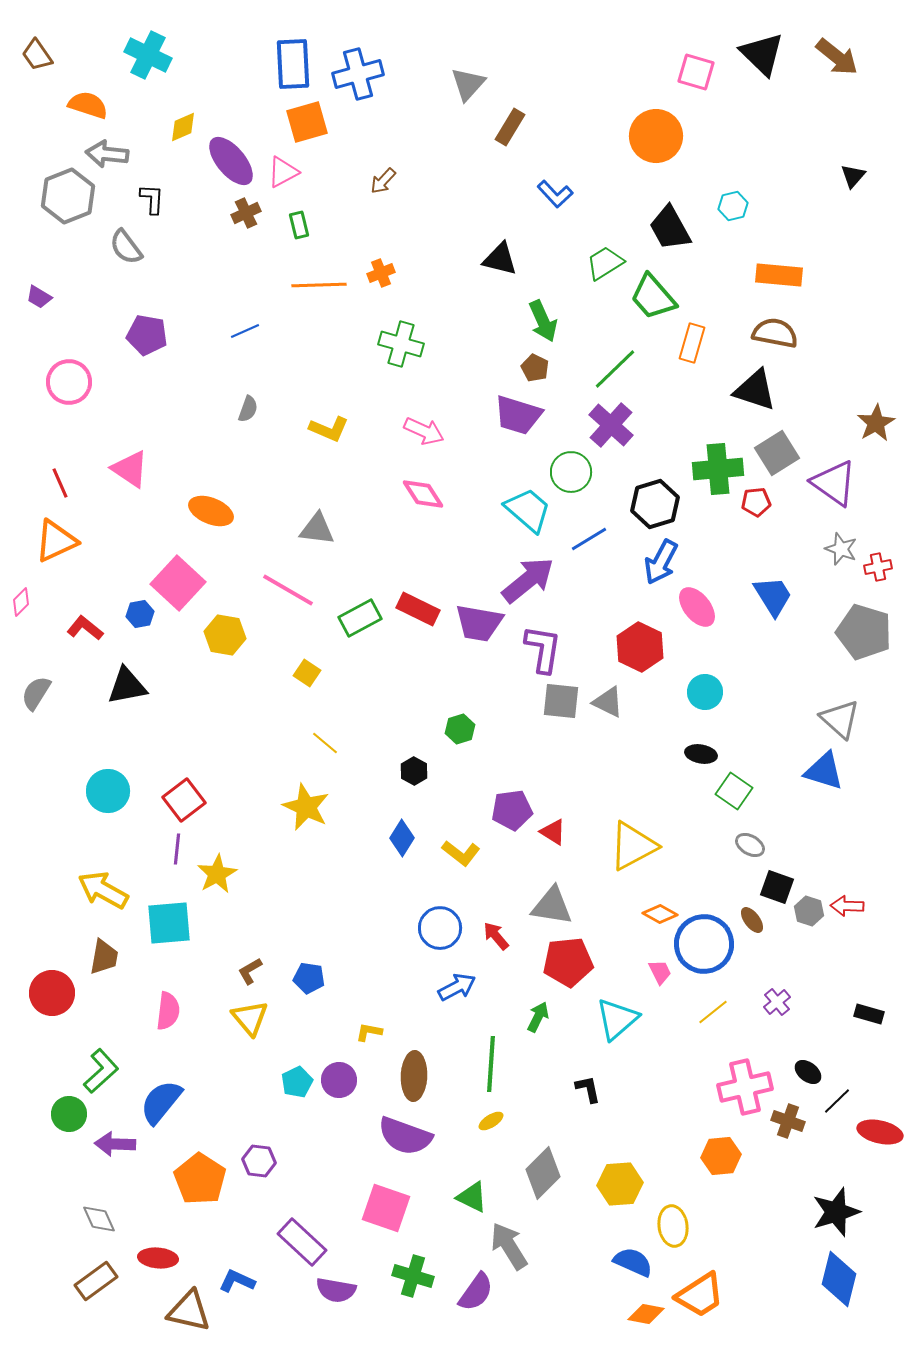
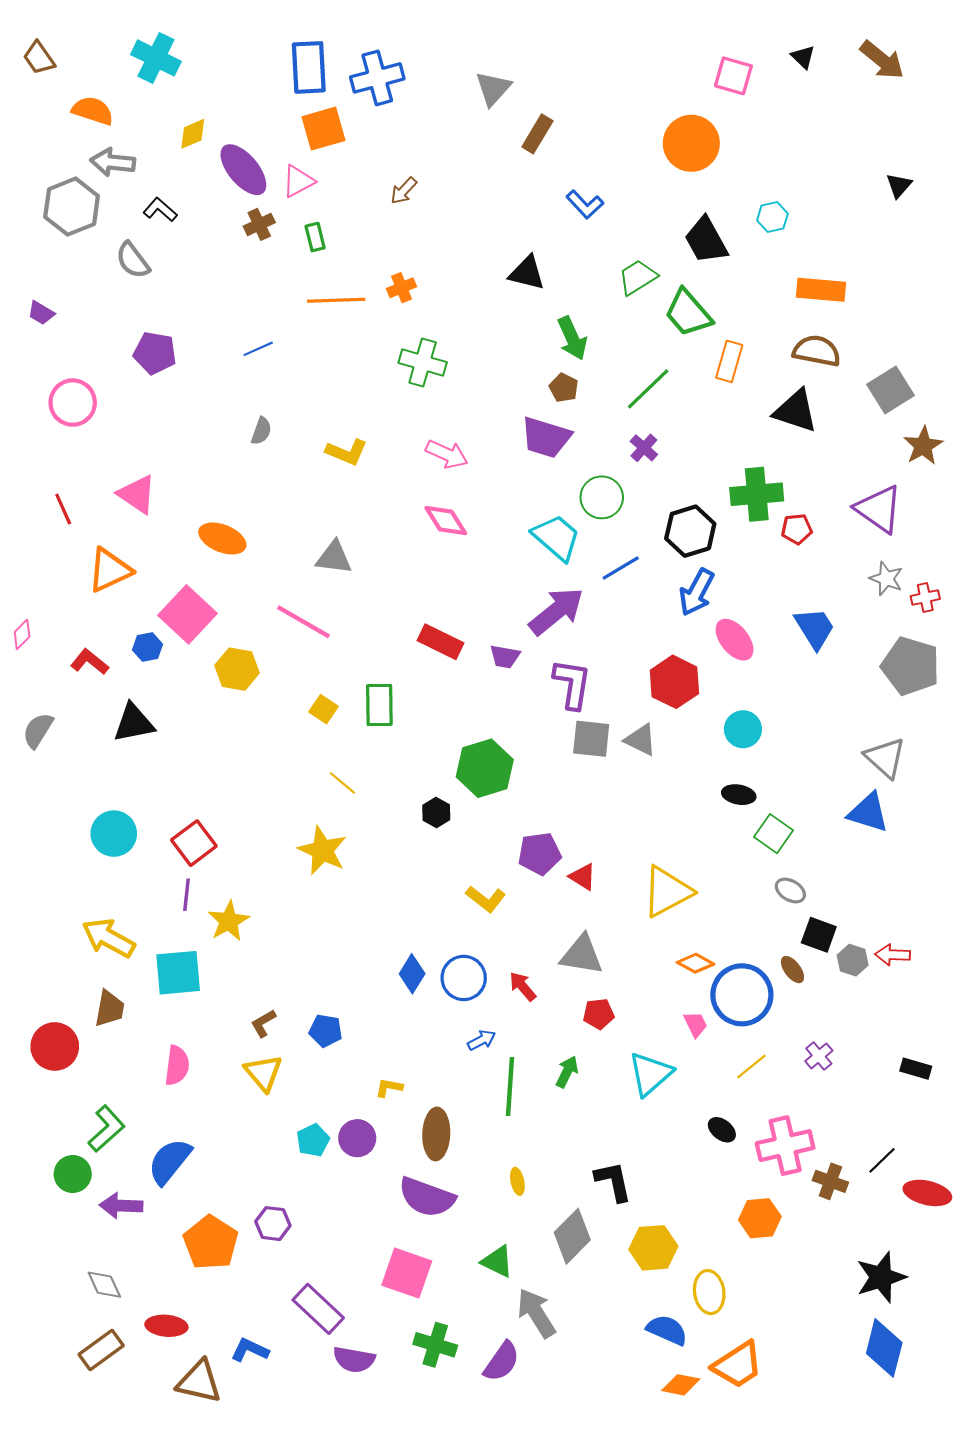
black triangle: (762, 54) -> (803, 57), size x0.5
black L-shape: (152, 199) -> (160, 210), turned -52
purple cross: (611, 425) -> (644, 448), size x0.6
gray square: (777, 453) -> (890, 390), moved
orange triangle: (56, 541) -> (110, 570), moved
green rectangle: (360, 618) -> (379, 705), moved, turned -63
purple trapezoid: (479, 623) -> (505, 657), size x0.6
green hexagon: (460, 729) -> (485, 768), size x1.8
blue diamond: (402, 838) -> (412, 974), moved
red pentagon: (568, 962) -> (599, 1014), size x0.6
blue arrow: (457, 987) -> (482, 1040), size x0.7
green line: (491, 1064) -> (510, 1087), moved
black ellipse: (808, 1072) -> (722, 1130), moved
black L-shape: (588, 1089) -> (613, 1181), moved, size x1.4
yellow ellipse: (491, 1121) -> (517, 1181), turned -70

